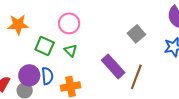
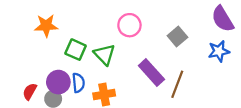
pink circle: (69, 23) -> (129, 25), moved
green triangle: (71, 50) -> (104, 55), size x1.5

